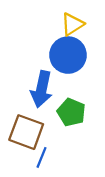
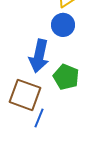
blue circle: (68, 55) -> (63, 25), size x0.7

